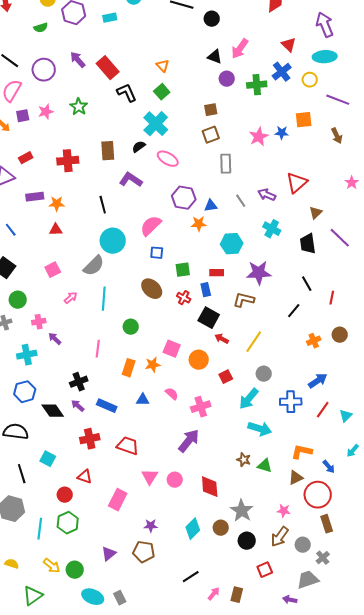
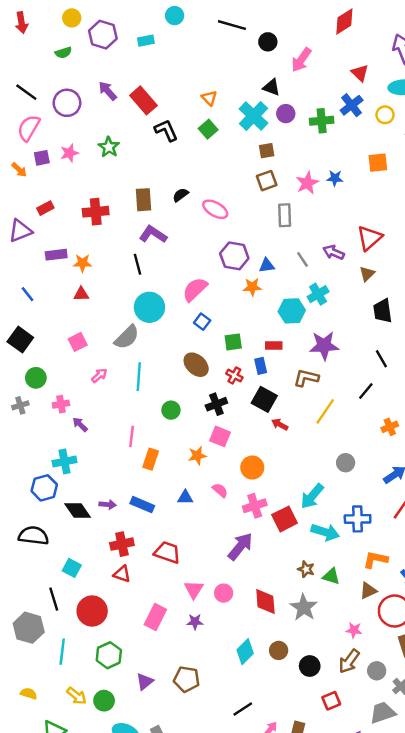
pink arrow: (240, 49) -> (301, 60), moved
cyan cross: (156, 124) -> (253, 116), moved
blue star: (282, 133) -> (335, 178), moved
pink star: (259, 137) -> (307, 183), moved
purple L-shape: (131, 180) -> (153, 234), moved
brown triangle: (316, 213) -> (367, 274), moved
cyan cross: (272, 229) -> (318, 294), moved, turned 30
blue square: (157, 253) -> (202, 322), turned 32
yellow line: (254, 342) -> (325, 411), moved
cyan cross: (27, 355) -> (65, 462), moved
orange circle: (199, 360) -> (252, 468), moved
orange rectangle: (129, 368) -> (151, 459), moved
gray circle: (264, 374) -> (346, 463), moved
red square: (226, 377) -> (285, 519), moved, size x1.5
black cross: (79, 382) -> (216, 404), moved
blue cross: (291, 402) -> (358, 519), moved
purple arrow: (78, 406) -> (108, 505), turned 144
black line: (22, 474) -> (54, 599), moved
red triangle: (85, 477) -> (122, 574), moved
red circle: (65, 495) -> (92, 611), size x1.6
gray star: (242, 511) -> (304, 607), moved
green hexagon: (68, 523) -> (109, 655), moved
purple star: (151, 526) -> (195, 622), moved

